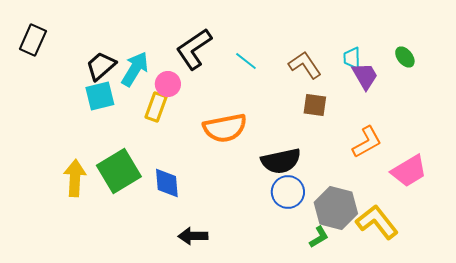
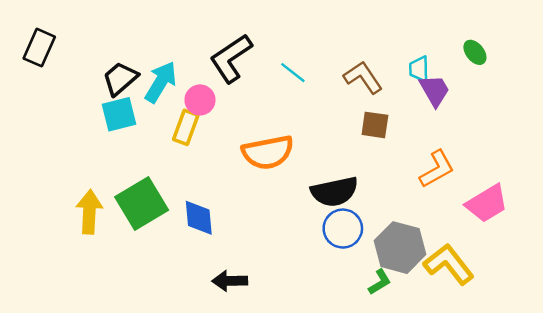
green ellipse: (405, 57) -> (475, 52), moved

